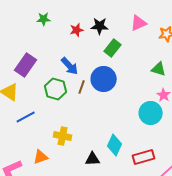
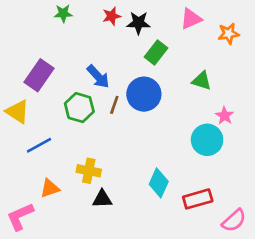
red star: (77, 30) -> (112, 16), moved
green triangle: (159, 69) -> (202, 81), moved
orange triangle: (41, 157) -> (50, 188), moved
black triangle: (93, 159) -> (102, 199), moved

